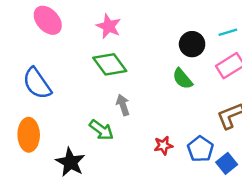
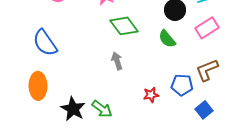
green diamond: (110, 64) -> (124, 26), moved
green arrow: (101, 130) -> (102, 109), moved
blue pentagon: (200, 149) -> (182, 85), moved, turned -30

